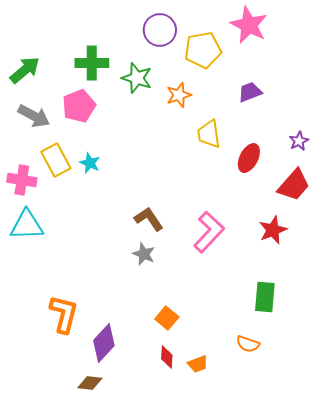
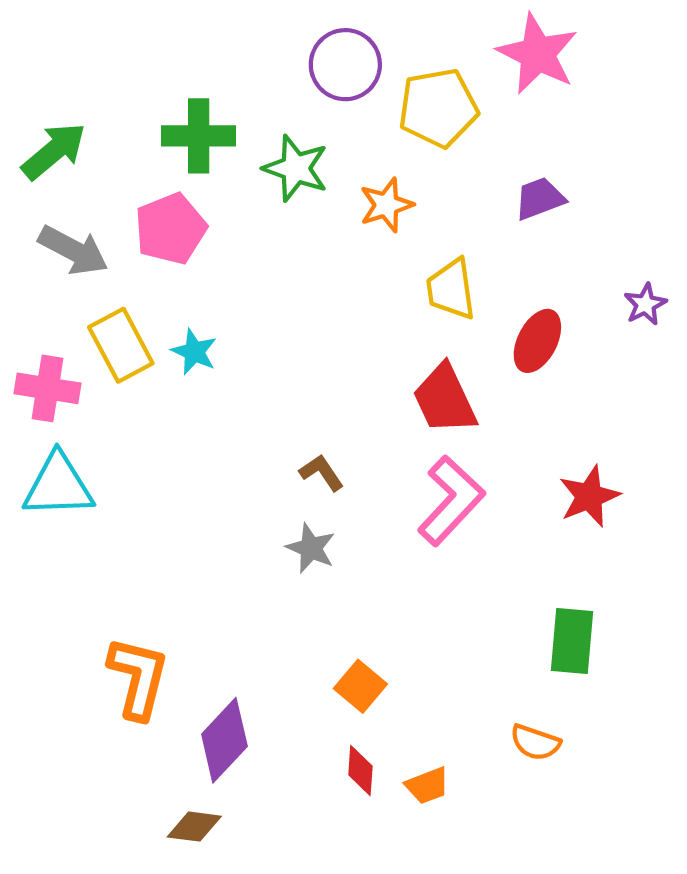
red trapezoid: (294, 185) -> (445, 399), moved, turned 114
brown L-shape: (149, 219) -> (322, 473), size x0.7

